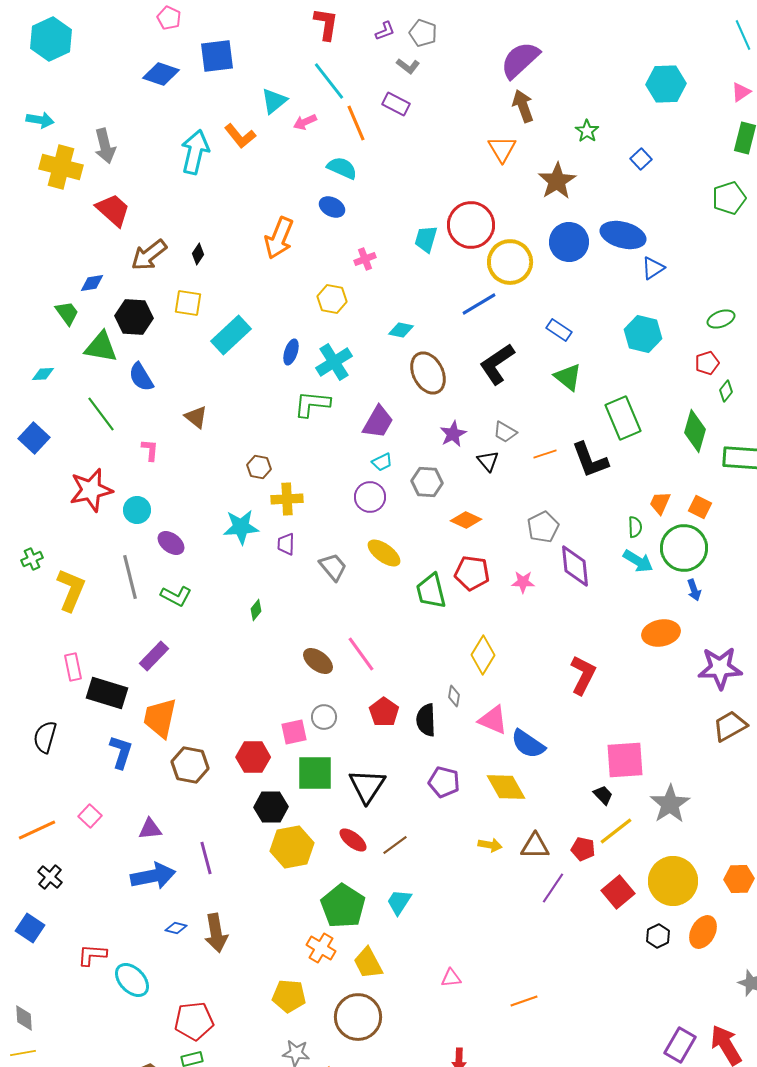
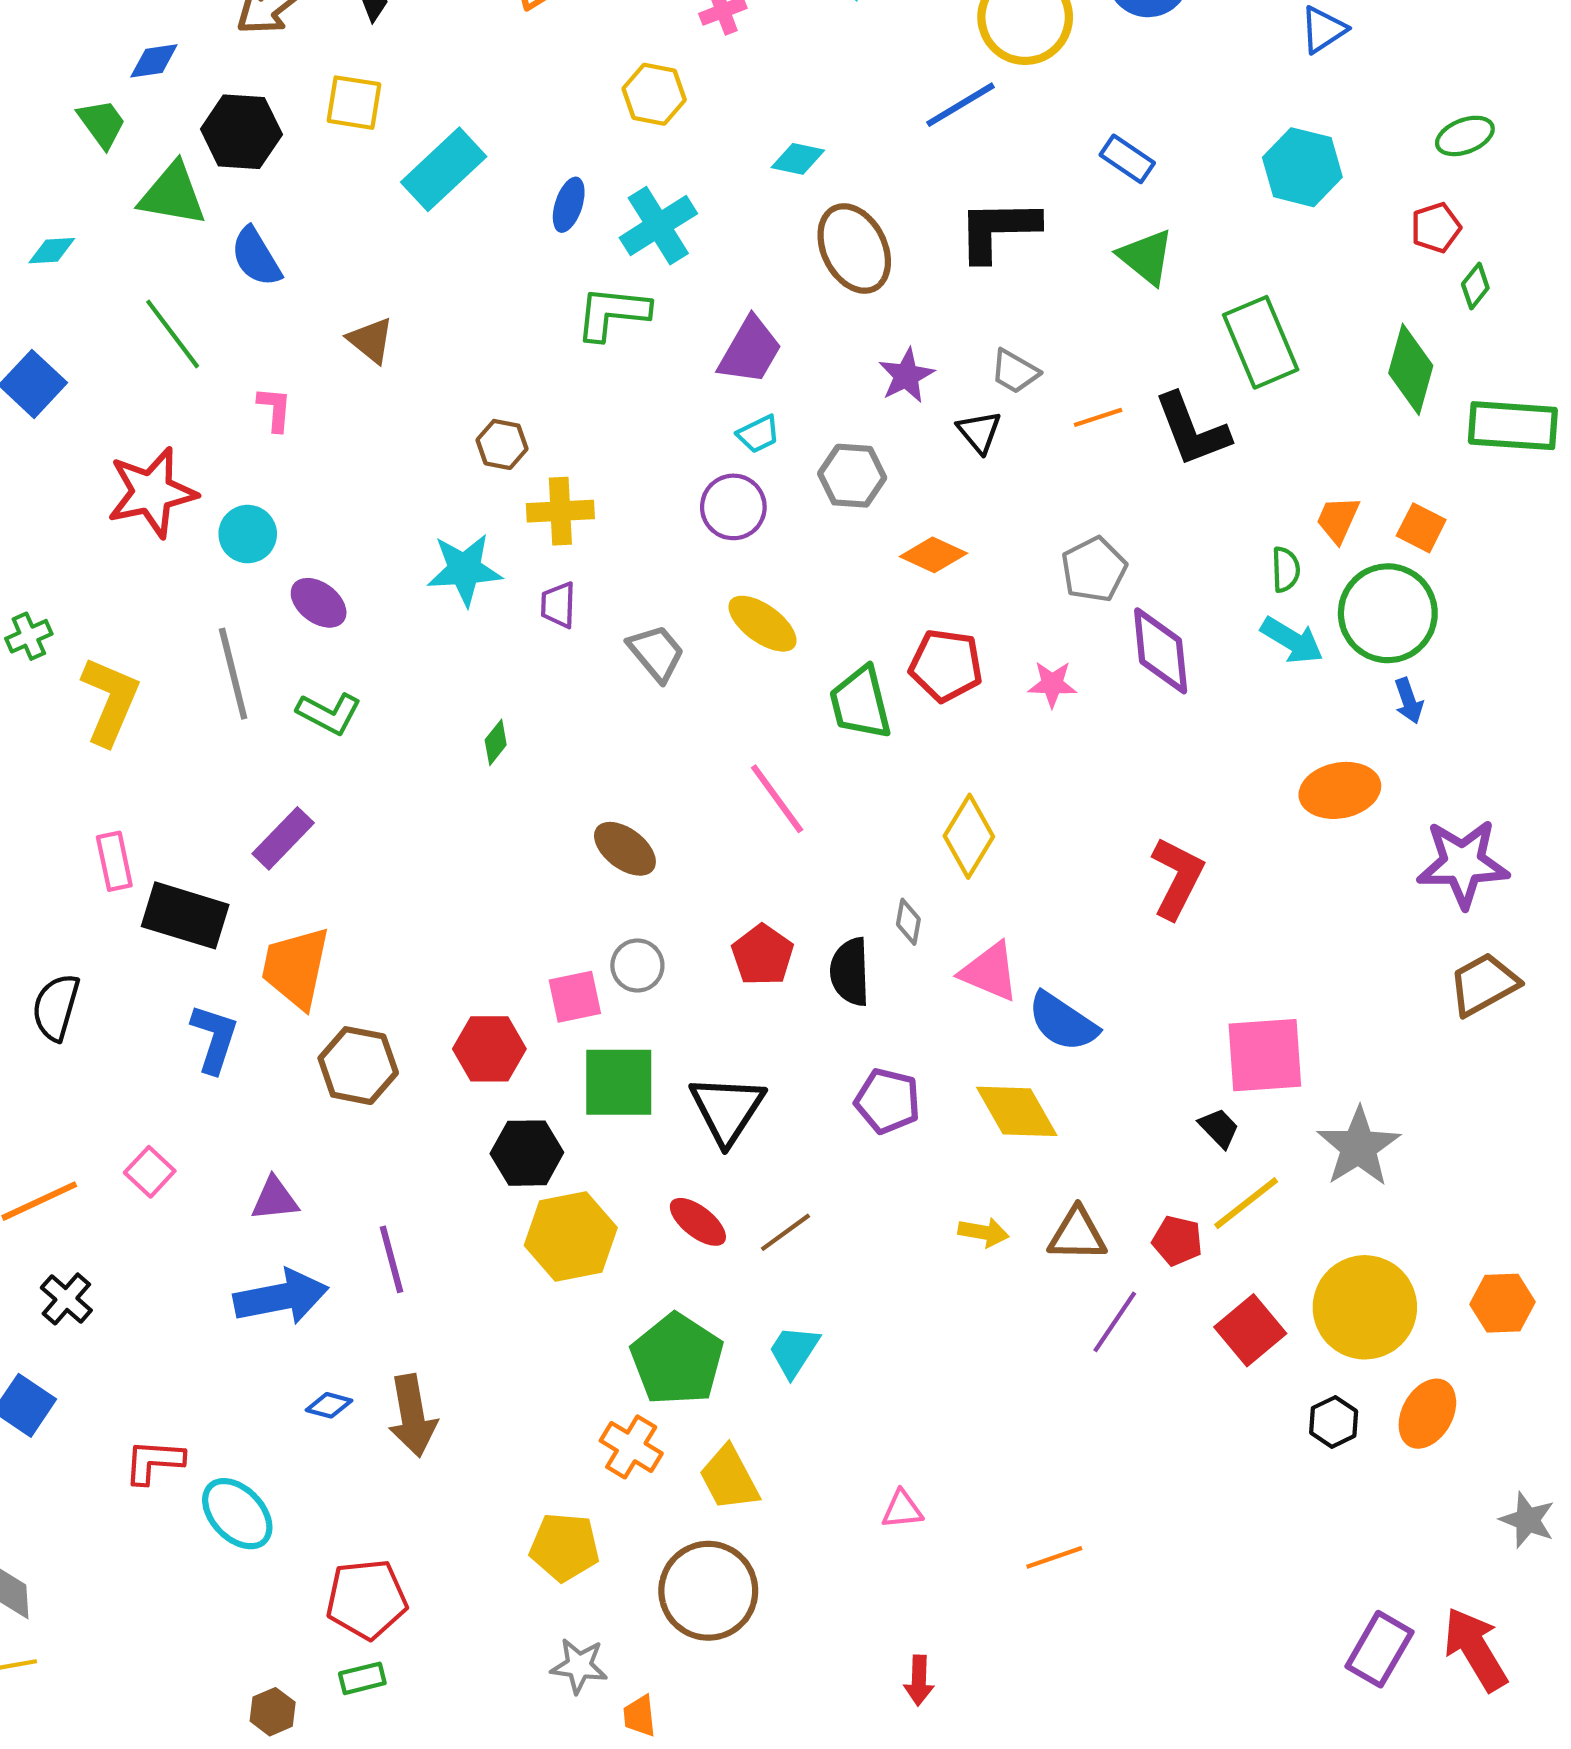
black L-shape: (497, 364) -> (998, 230), turned 33
pink line: (361, 654) -> (777, 799), moved

